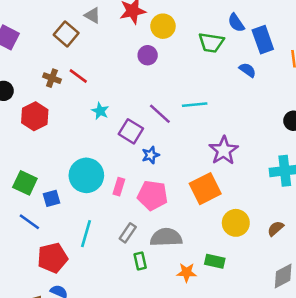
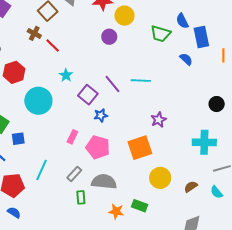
brown cross: (52, 78) -> (34, 33), moved
purple star: (224, 150) -> (159, 120), size x0.7
cyan circle: (86, 175) -> (38, 101), moved

